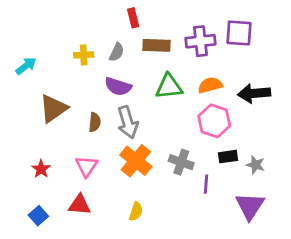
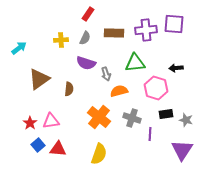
red rectangle: (133, 18) -> (88, 14), moved, turned 48
orange semicircle: (210, 85) -> (119, 91), moved
green triangle: (169, 87) -> (135, 63), moved
black arrow: (254, 93) -> (176, 68), moved, size x0.6
gray arrow: (128, 122) -> (106, 74), moved, size x0.6
pink triangle: (86, 166) -> (51, 121), moved, turned 48
yellow semicircle: (136, 212) -> (99, 154), size x1.5
blue square: (38, 216) -> (38, 145), moved

